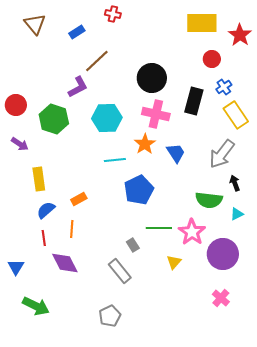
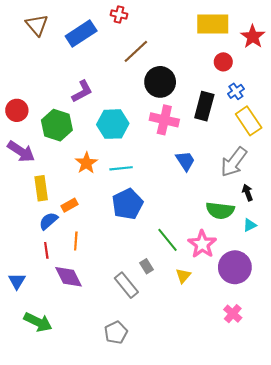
blue rectangle: (77, 32) -> (81, 33), size x1.8
brown line: (97, 61) -> (136, 51), moved
purple arrow: (20, 144) -> (21, 151), size x1.5
orange star: (145, 144) -> (86, 163), moved
blue pentagon: (139, 190) -> (127, 204), moved
orange rectangle: (79, 199) -> (70, 205), moved
green line: (159, 228) -> (167, 240), turned 50
gray rectangle: (133, 245) -> (146, 266), moved

